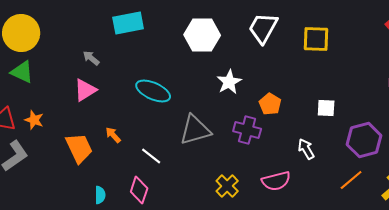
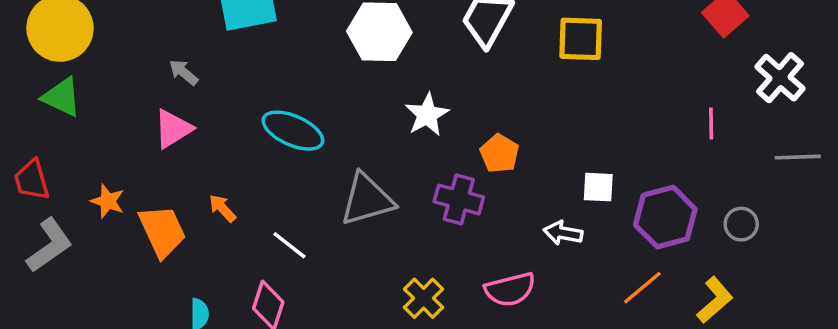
white square: (326, 108) -> (598, 187), moved
orange star: (34, 120) -> (108, 201), moved
white arrow: (306, 149) -> (563, 233), turned -50

